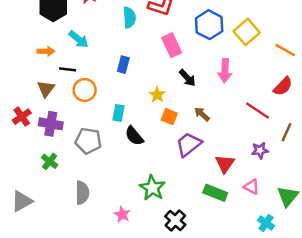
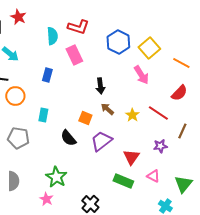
pink rectangle: (172, 45) -> (74, 55), moved
pink arrow: (225, 71) -> (141, 75), moved, turned -36
black arrow: (187, 78) -> (100, 86), turned 35
yellow star: (157, 95) -> (132, 115), moved
brown arrow: (202, 114) -> (107, 109), moved
black semicircle: (134, 136) -> (68, 138), moved
green star: (152, 188) -> (56, 177), moved

